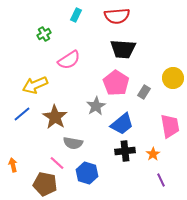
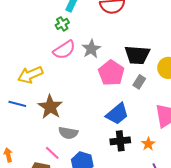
green cross: (44, 34) -> (62, 24), moved
black trapezoid: (123, 49) -> (137, 55), moved
gray star: (96, 106) -> (91, 49), moved
blue line: (22, 114) -> (17, 104), turned 54

